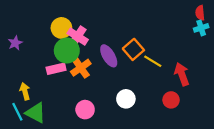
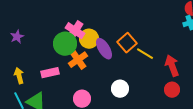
yellow circle: (61, 28) -> (89, 39), moved
pink rectangle: (56, 69) -> (50, 73), moved
yellow arrow: (25, 91) -> (19, 76), moved
red circle: (171, 100) -> (172, 90), moved

